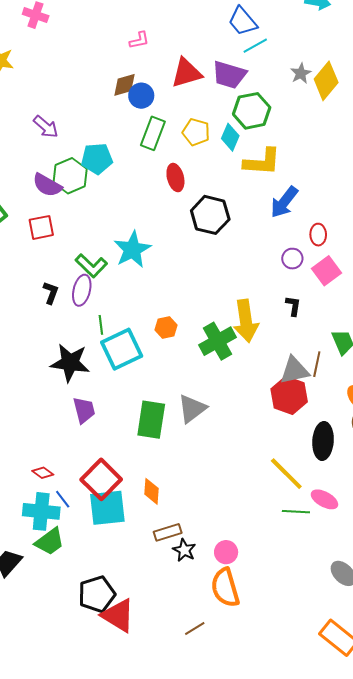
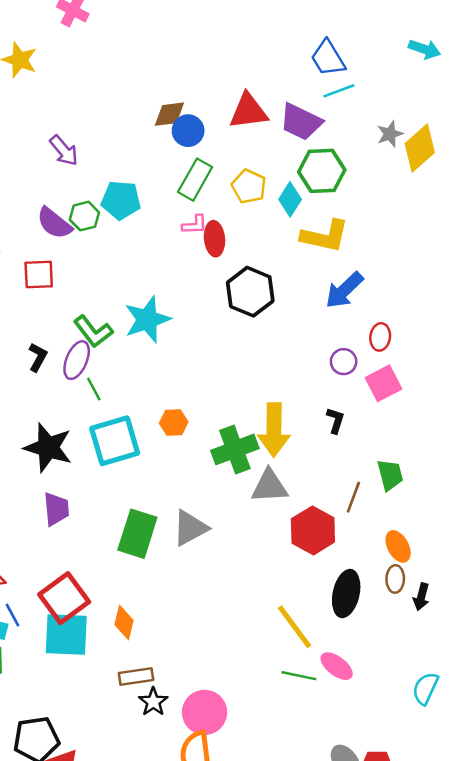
pink L-shape: (139, 40) -> (195, 225), moved
green hexagon: (70, 176) -> (84, 216), size x0.7
green line: (101, 325) -> (94, 389), moved, turned -30
gray triangle: (295, 370) -> (270, 486), moved
pink circle: (226, 552) -> (205, 712), size x1.5

